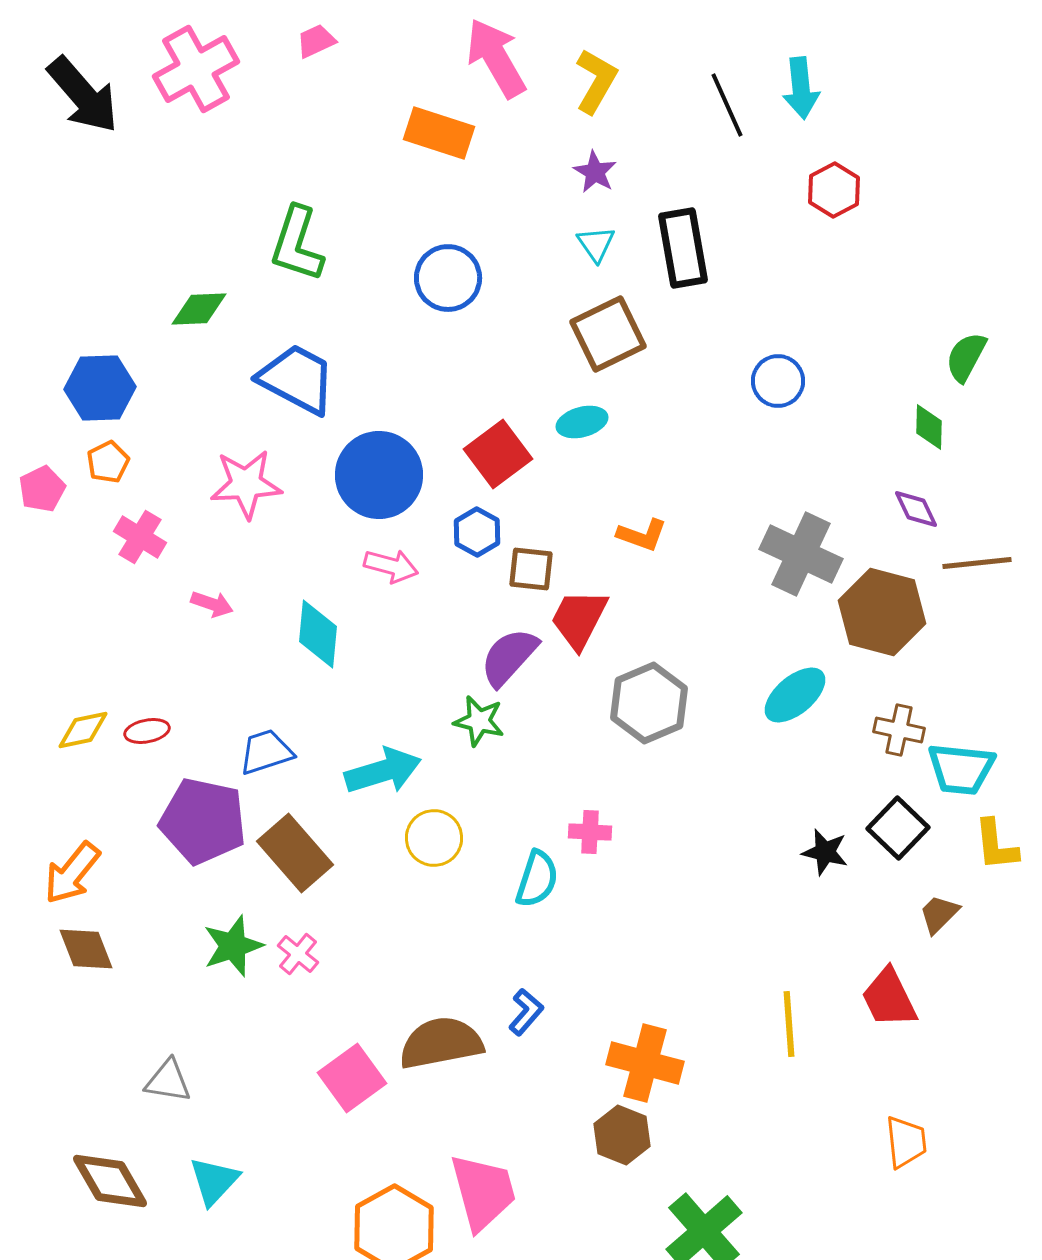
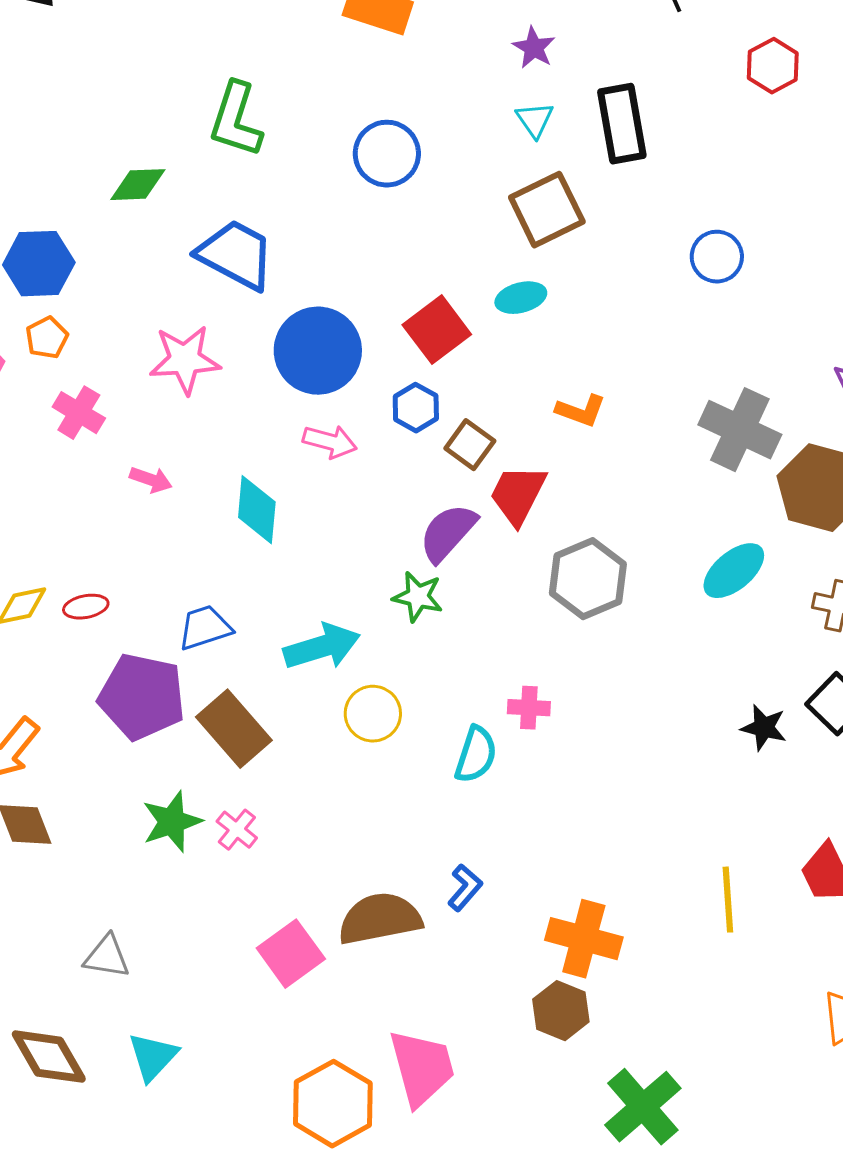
brown square: (531, 569) -> (470, 445), turned 30

